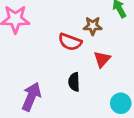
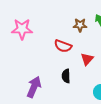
brown star: (93, 26) -> (80, 25), moved

